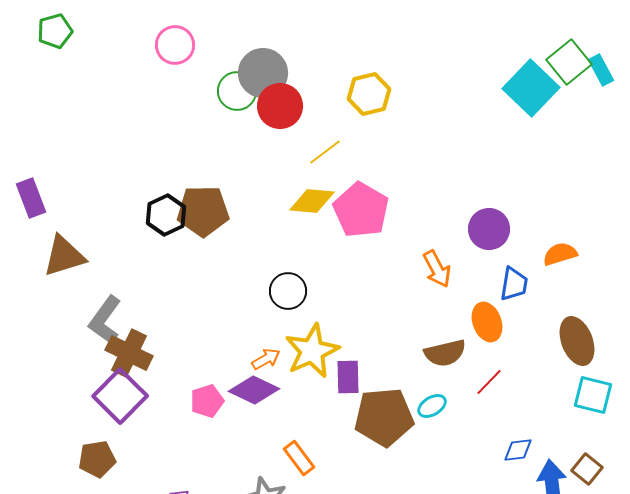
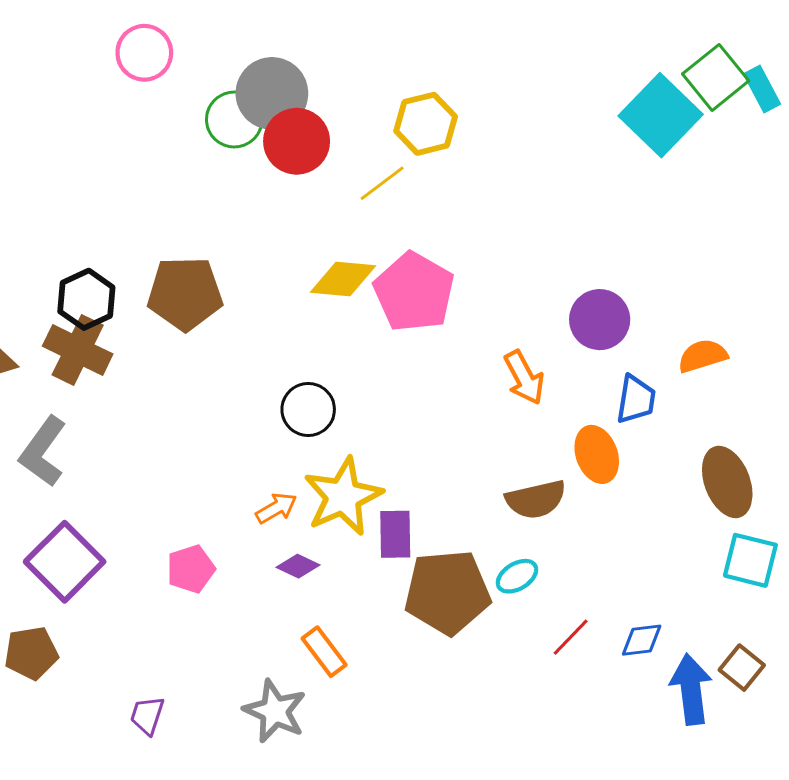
yellow line: (325, 152) -> (382, 183), moved
black hexagon: (166, 215) -> (86, 299), moved
brown cross: (129, 353) -> (78, 350), moved
red line: (489, 382) -> (571, 637), moved
purple diamond: (254, 390) -> (298, 566), moved, size x0.6

